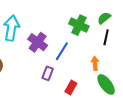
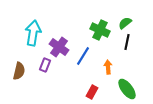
orange arrow: (95, 63) -> (108, 67), moved
purple rectangle: (48, 73) -> (45, 65), moved

